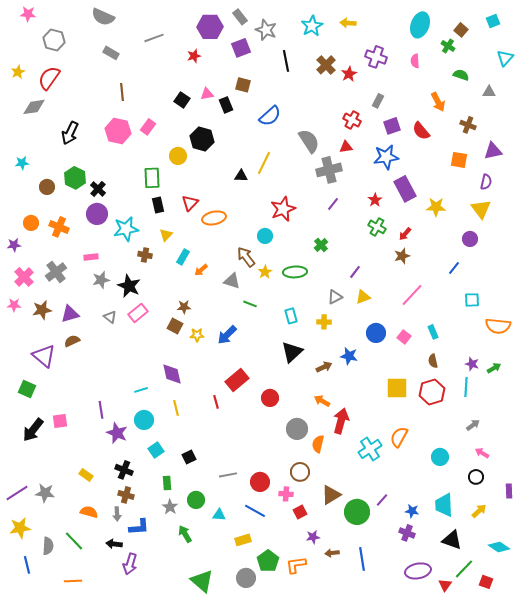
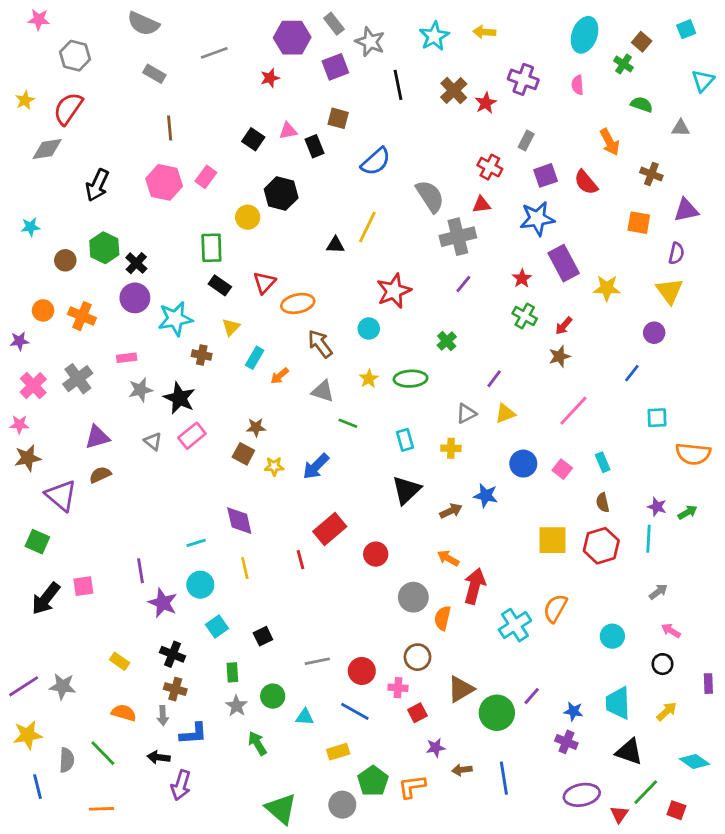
black rectangle: (158, 205) -> (220, 285), turned -42
brown arrow: (246, 257) -> (320, 344), moved
brown star: (42, 310) -> (28, 458), moved

